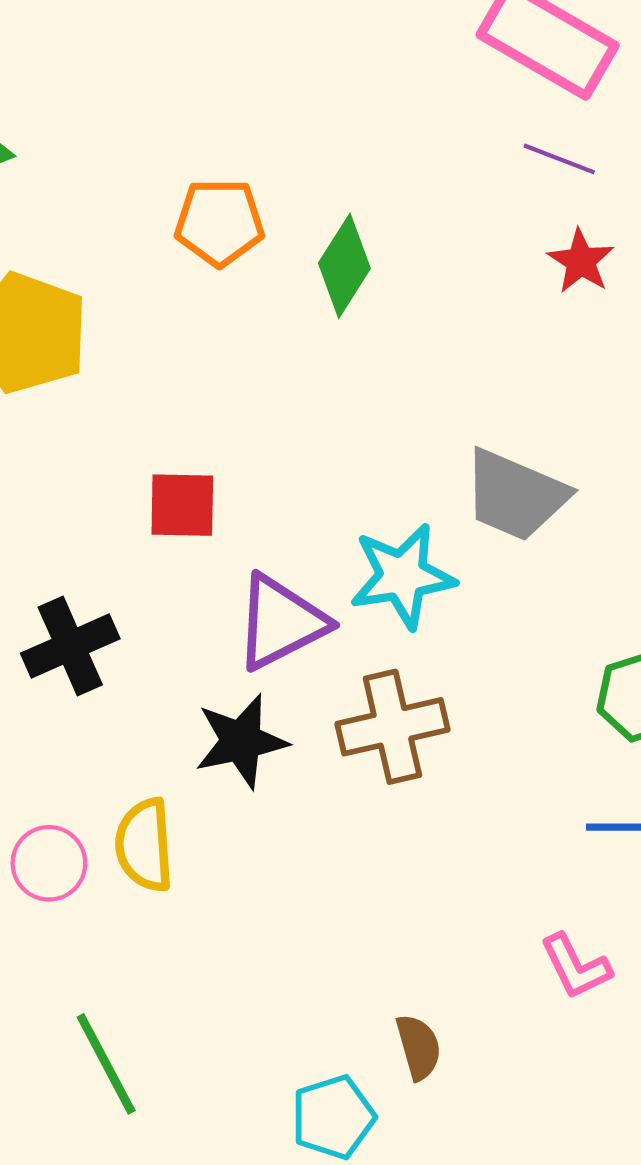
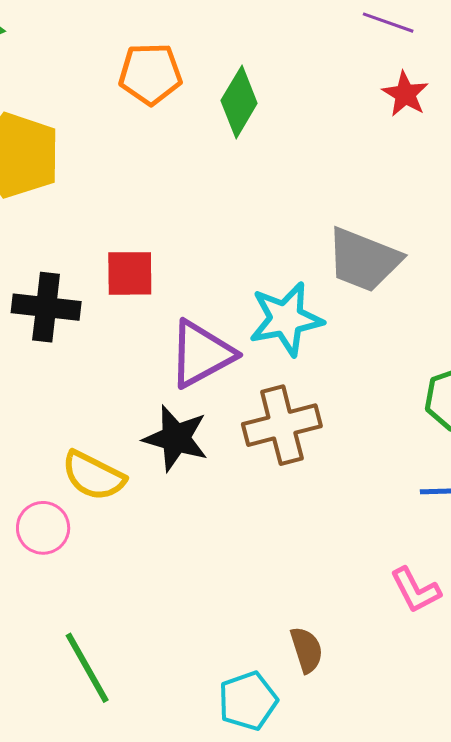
black cross: (70, 646) -> (46, 307), moved, turned 32
black star: (241, 741) -> (176, 438), turned 30
yellow semicircle: (144, 845) -> (93, 476), moved, turned -58

